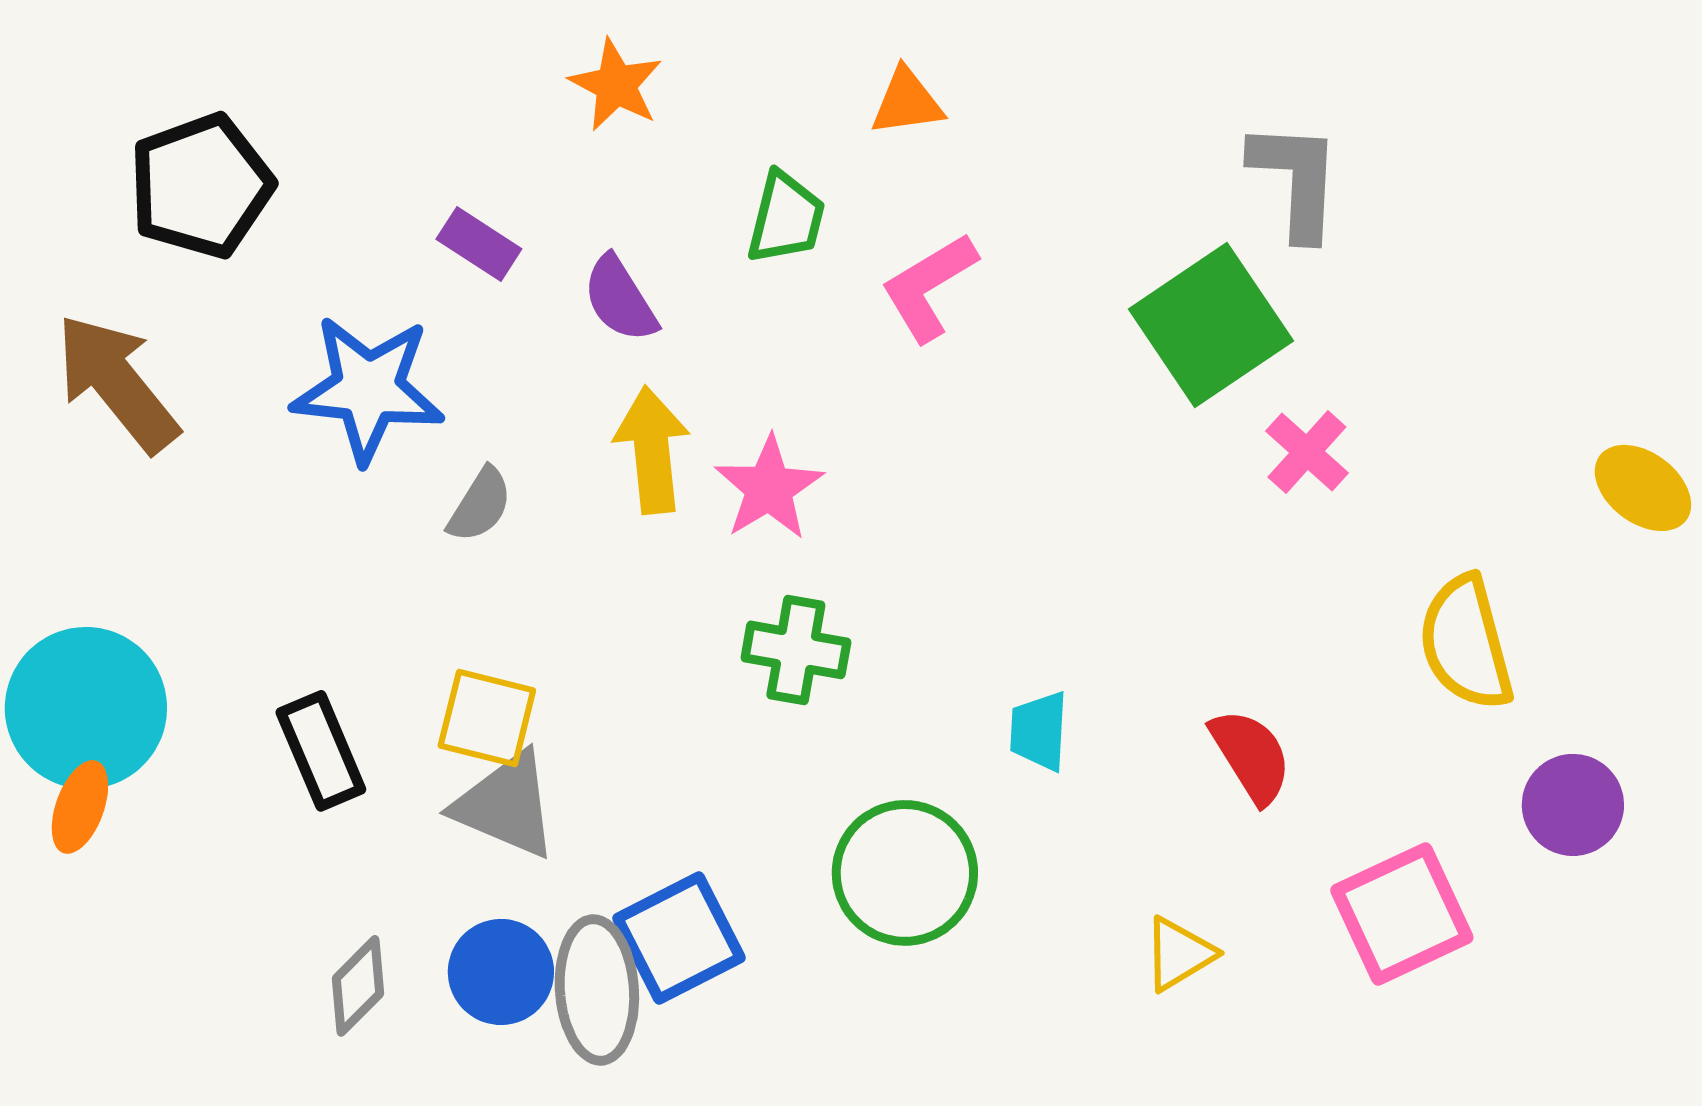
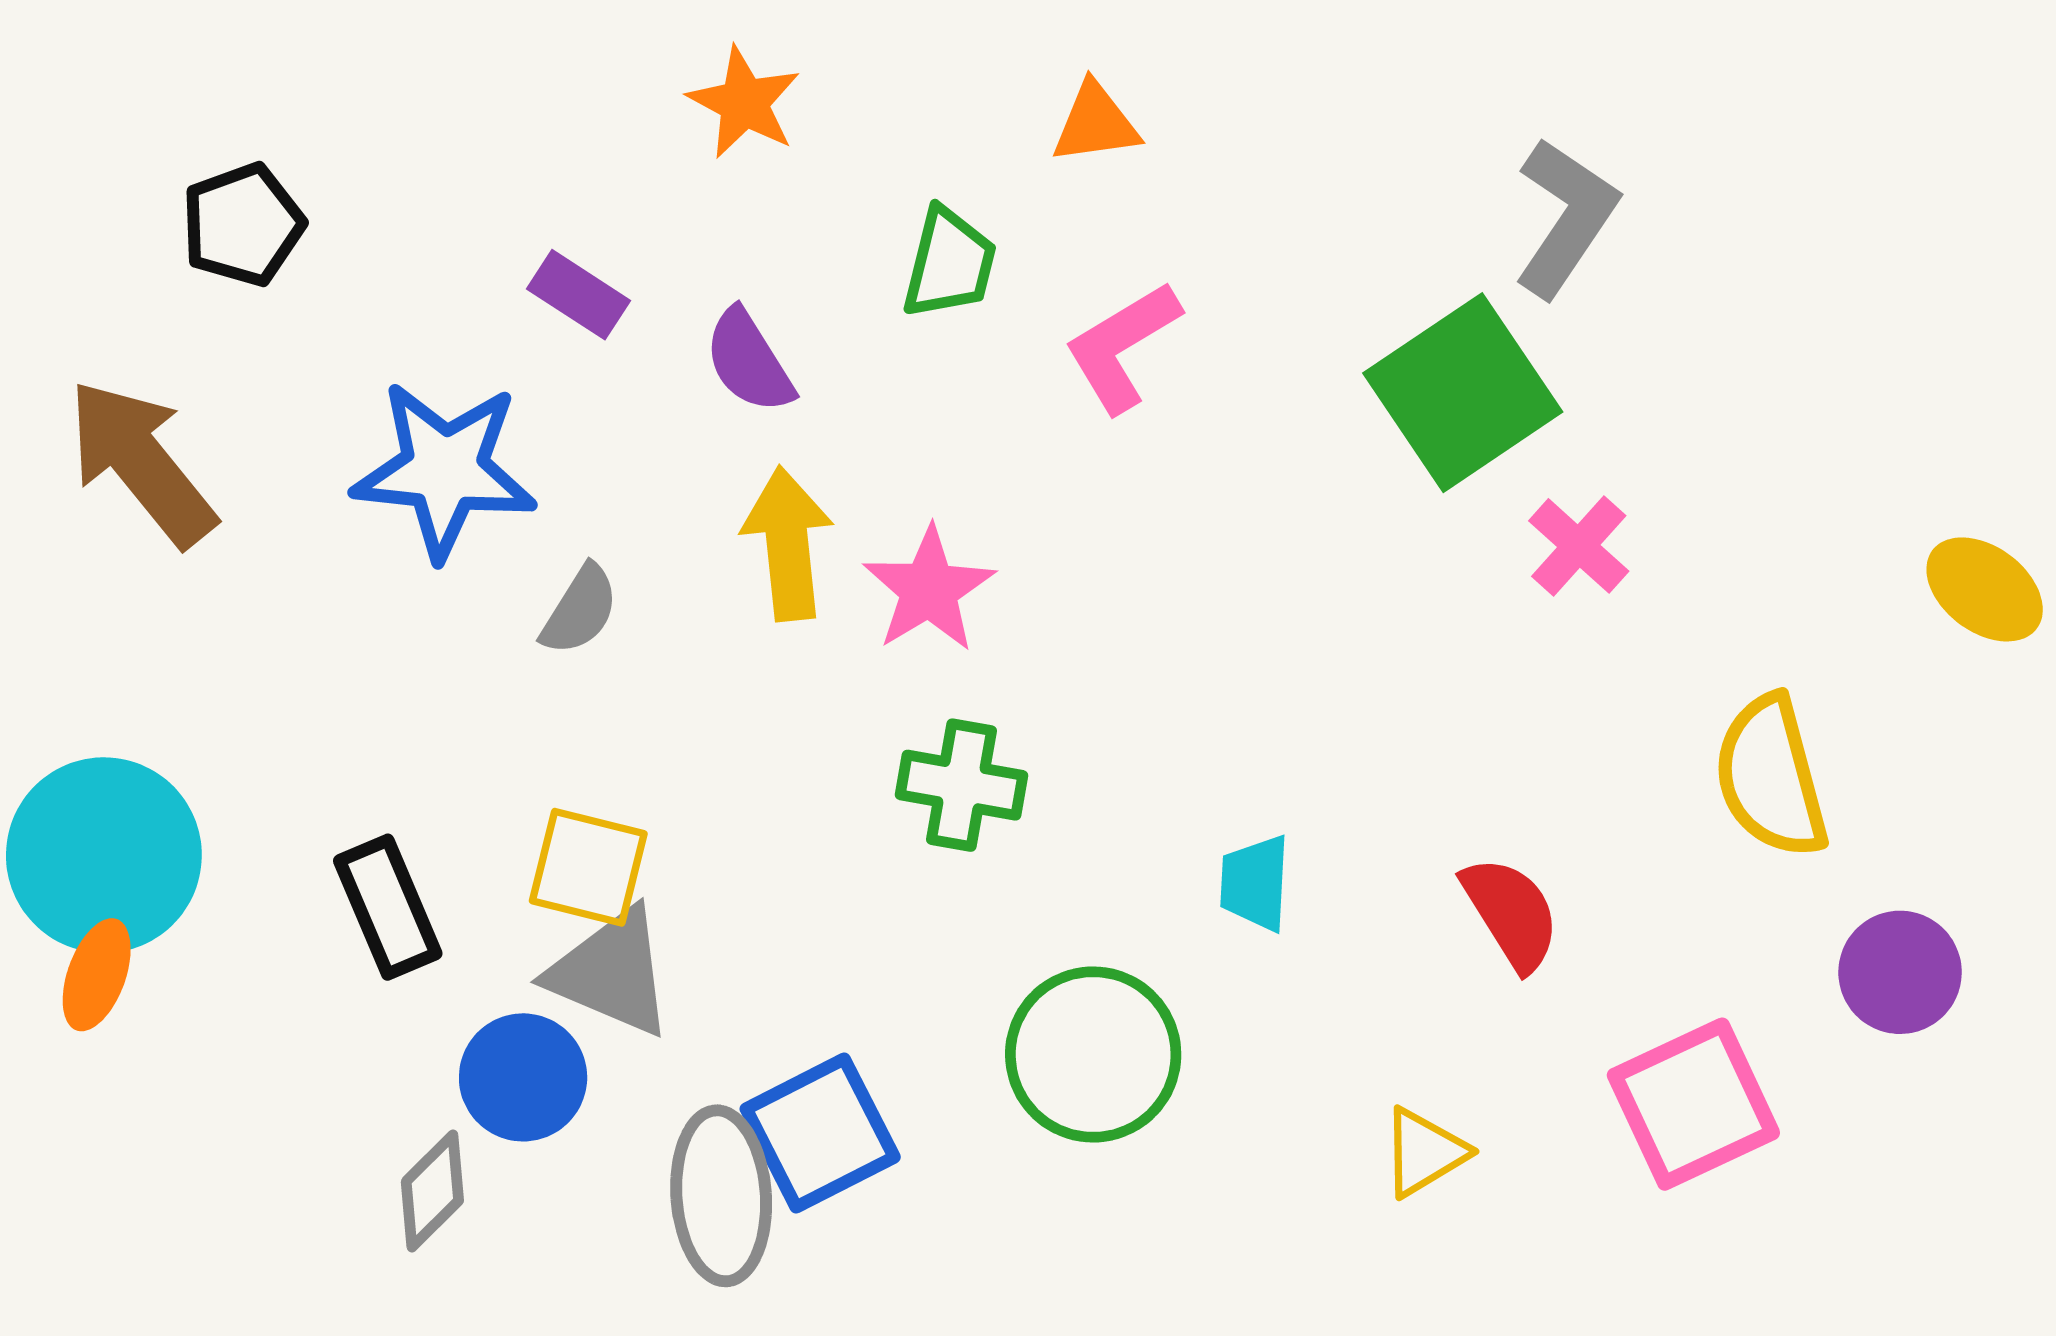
gray L-shape: (1296, 180) -> (1565, 217), turned 31
black pentagon: (201, 186) -> (243, 225), size x0.7
blue circle: (501, 972) -> (523, 1077), moved

